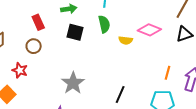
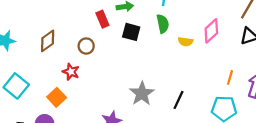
red rectangle: (38, 22) -> (102, 19), moved
pink diamond: (149, 30) -> (211, 31), turned -65
gray star: (73, 83) -> (142, 94), moved

